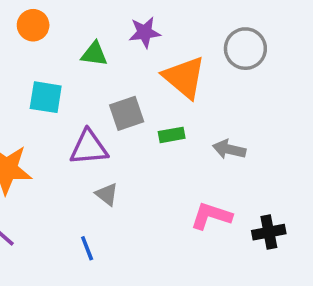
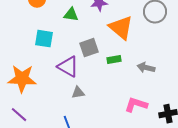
purple triangle: (89, 148) -> (68, 67), turned 35
gray triangle: (107, 194) -> (78, 93), turned -48

